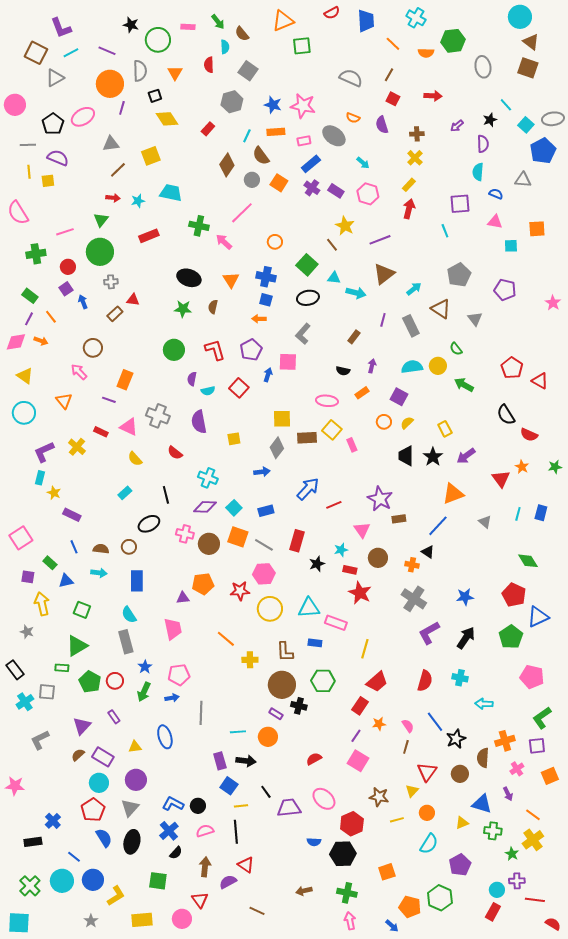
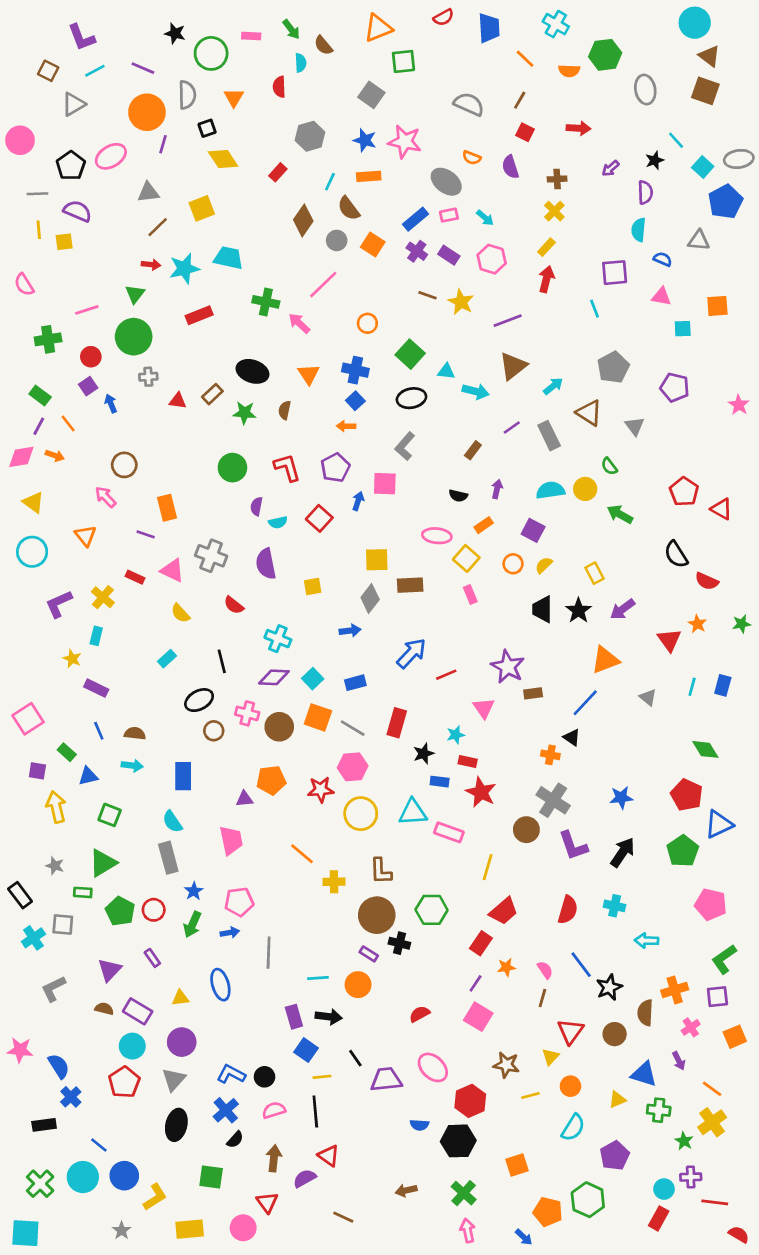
brown square: (36, 53) -> (48, 71), size x0.7
gray square: (248, 71) -> (371, 95), moved
pink rectangle: (304, 141) -> (449, 215), moved
cyan star: (138, 201) -> (184, 269), size x1.6
pink semicircle: (18, 213) -> (24, 285), size x0.7
brown line: (332, 245) -> (428, 295), moved, turned -32
blue square: (266, 300) -> (355, 401), turned 32
brown rectangle: (115, 314) -> (212, 394), moved
purple line: (383, 320) -> (512, 428), turned 40
orange rectangle: (125, 380) -> (167, 508), turned -36
yellow square: (332, 430) -> (466, 558), moved
cyan rectangle: (40, 478) -> (96, 636), moved
brown circle: (129, 547) -> (214, 731), moved
brown circle: (378, 558) -> (526, 830), moved
gray star: (27, 632) -> (55, 866), moved
purple L-shape: (429, 633) -> (573, 846), turned -80
blue rectangle: (315, 643) -> (440, 782), moved
brown semicircle: (78, 755) -> (104, 1009), turned 56
blue semicircle: (104, 838) -> (59, 1066), moved
green cross: (347, 893) -> (464, 1193), turned 30

